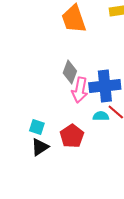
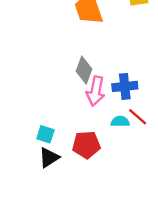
blue cross: (105, 86) -> (125, 86), size x0.7
red pentagon: (72, 136) -> (86, 145), turned 30

